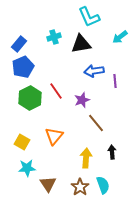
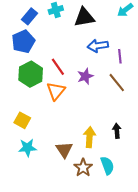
blue rectangle: (19, 44) -> (30, 16), moved
brown line: (96, 123) -> (117, 83), moved
orange triangle: (54, 136) -> (56, 91), moved
brown triangle: (48, 184) -> (64, 150), moved

